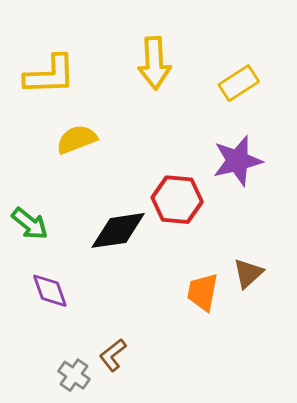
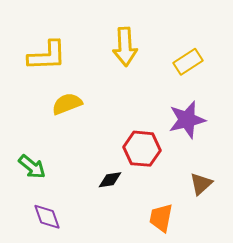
black diamond: (118, 230) -> (110, 180), moved, size x0.6
brown triangle: (248, 273) -> (201, 184), moved

